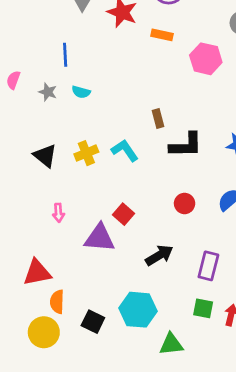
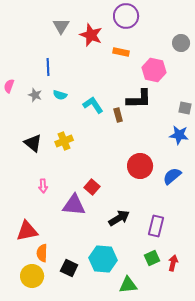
black L-shape: (186, 145) -> (139, 99), moved
cyan L-shape: (125, 150) -> (93, 105), moved
red circle: (185, 203) -> (140, 166), moved, size x1.6
green square: (203, 308) -> (152, 258), turned -35

